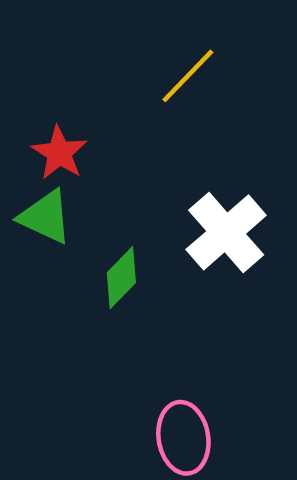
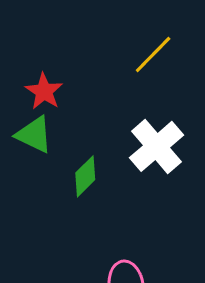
yellow line: (188, 76) -> (153, 55), moved

